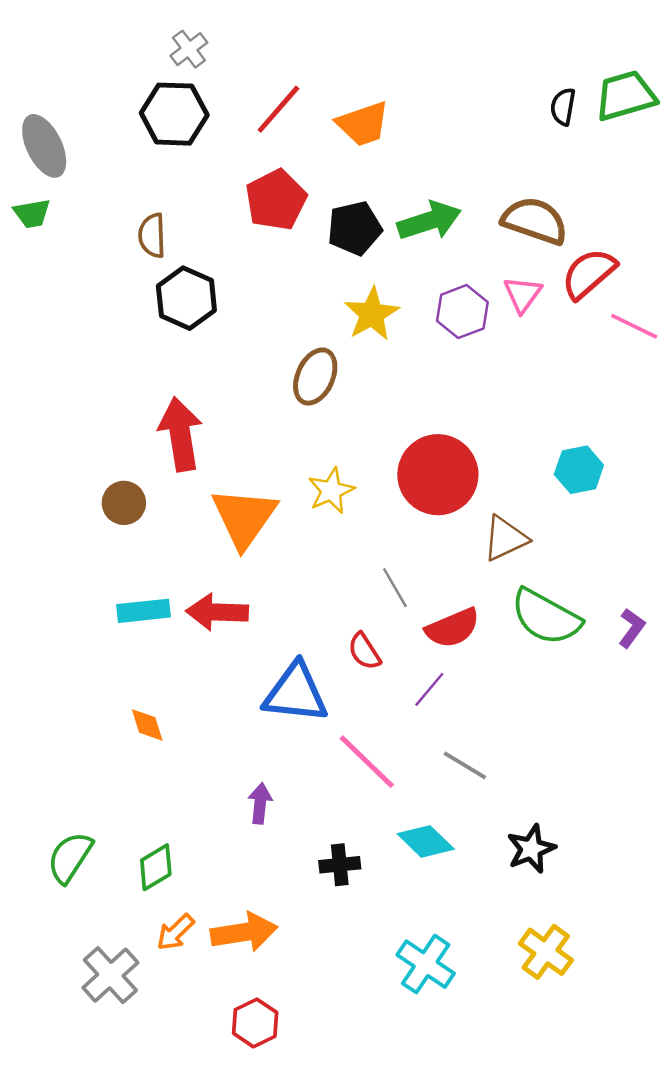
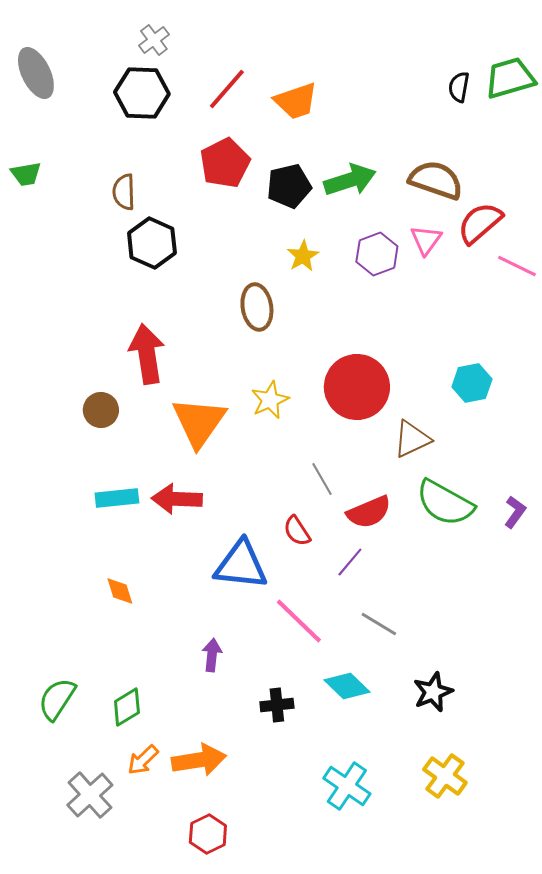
gray ellipse: (44, 146) -> (36, 73), moved
yellow star: (372, 314) -> (303, 256), size x0.7
brown ellipse: (315, 377) -> (257, 307), turned -33

